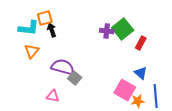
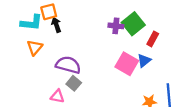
blue triangle: (141, 73) -> (144, 61), moved, turned 40
gray square: (75, 78) -> (74, 83), moved
pink square: (125, 90) -> (127, 64), moved

